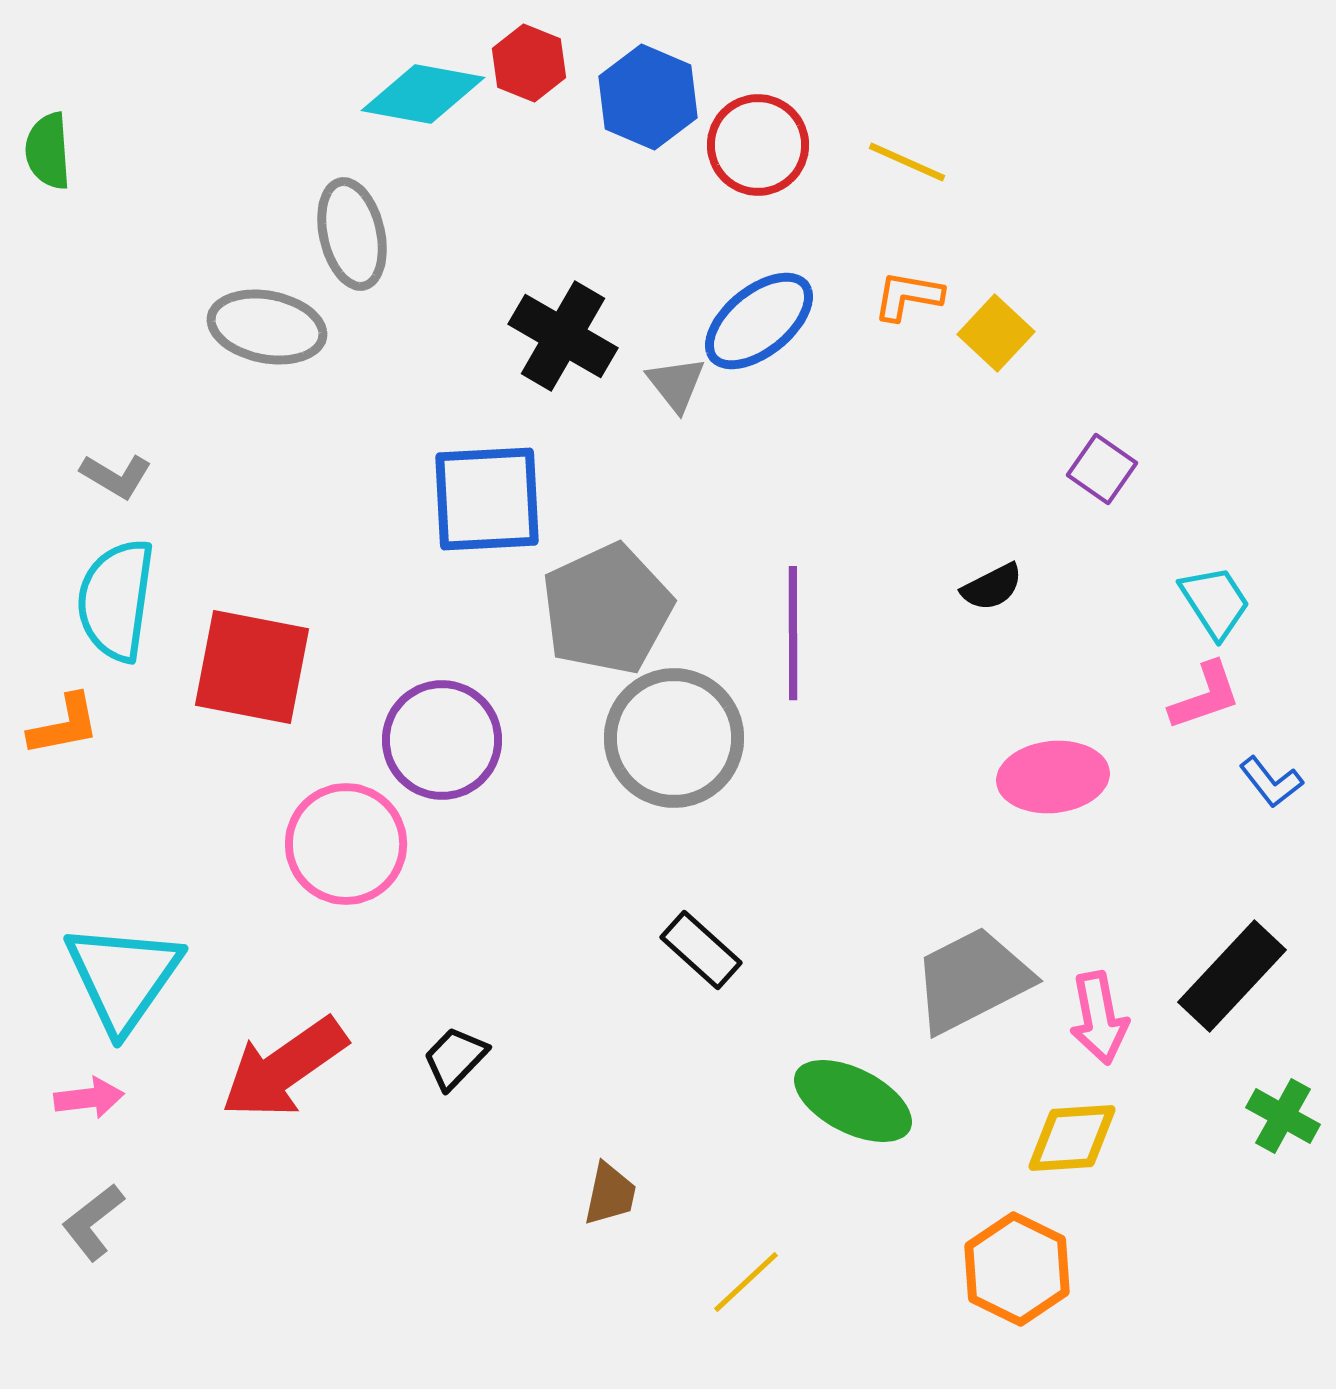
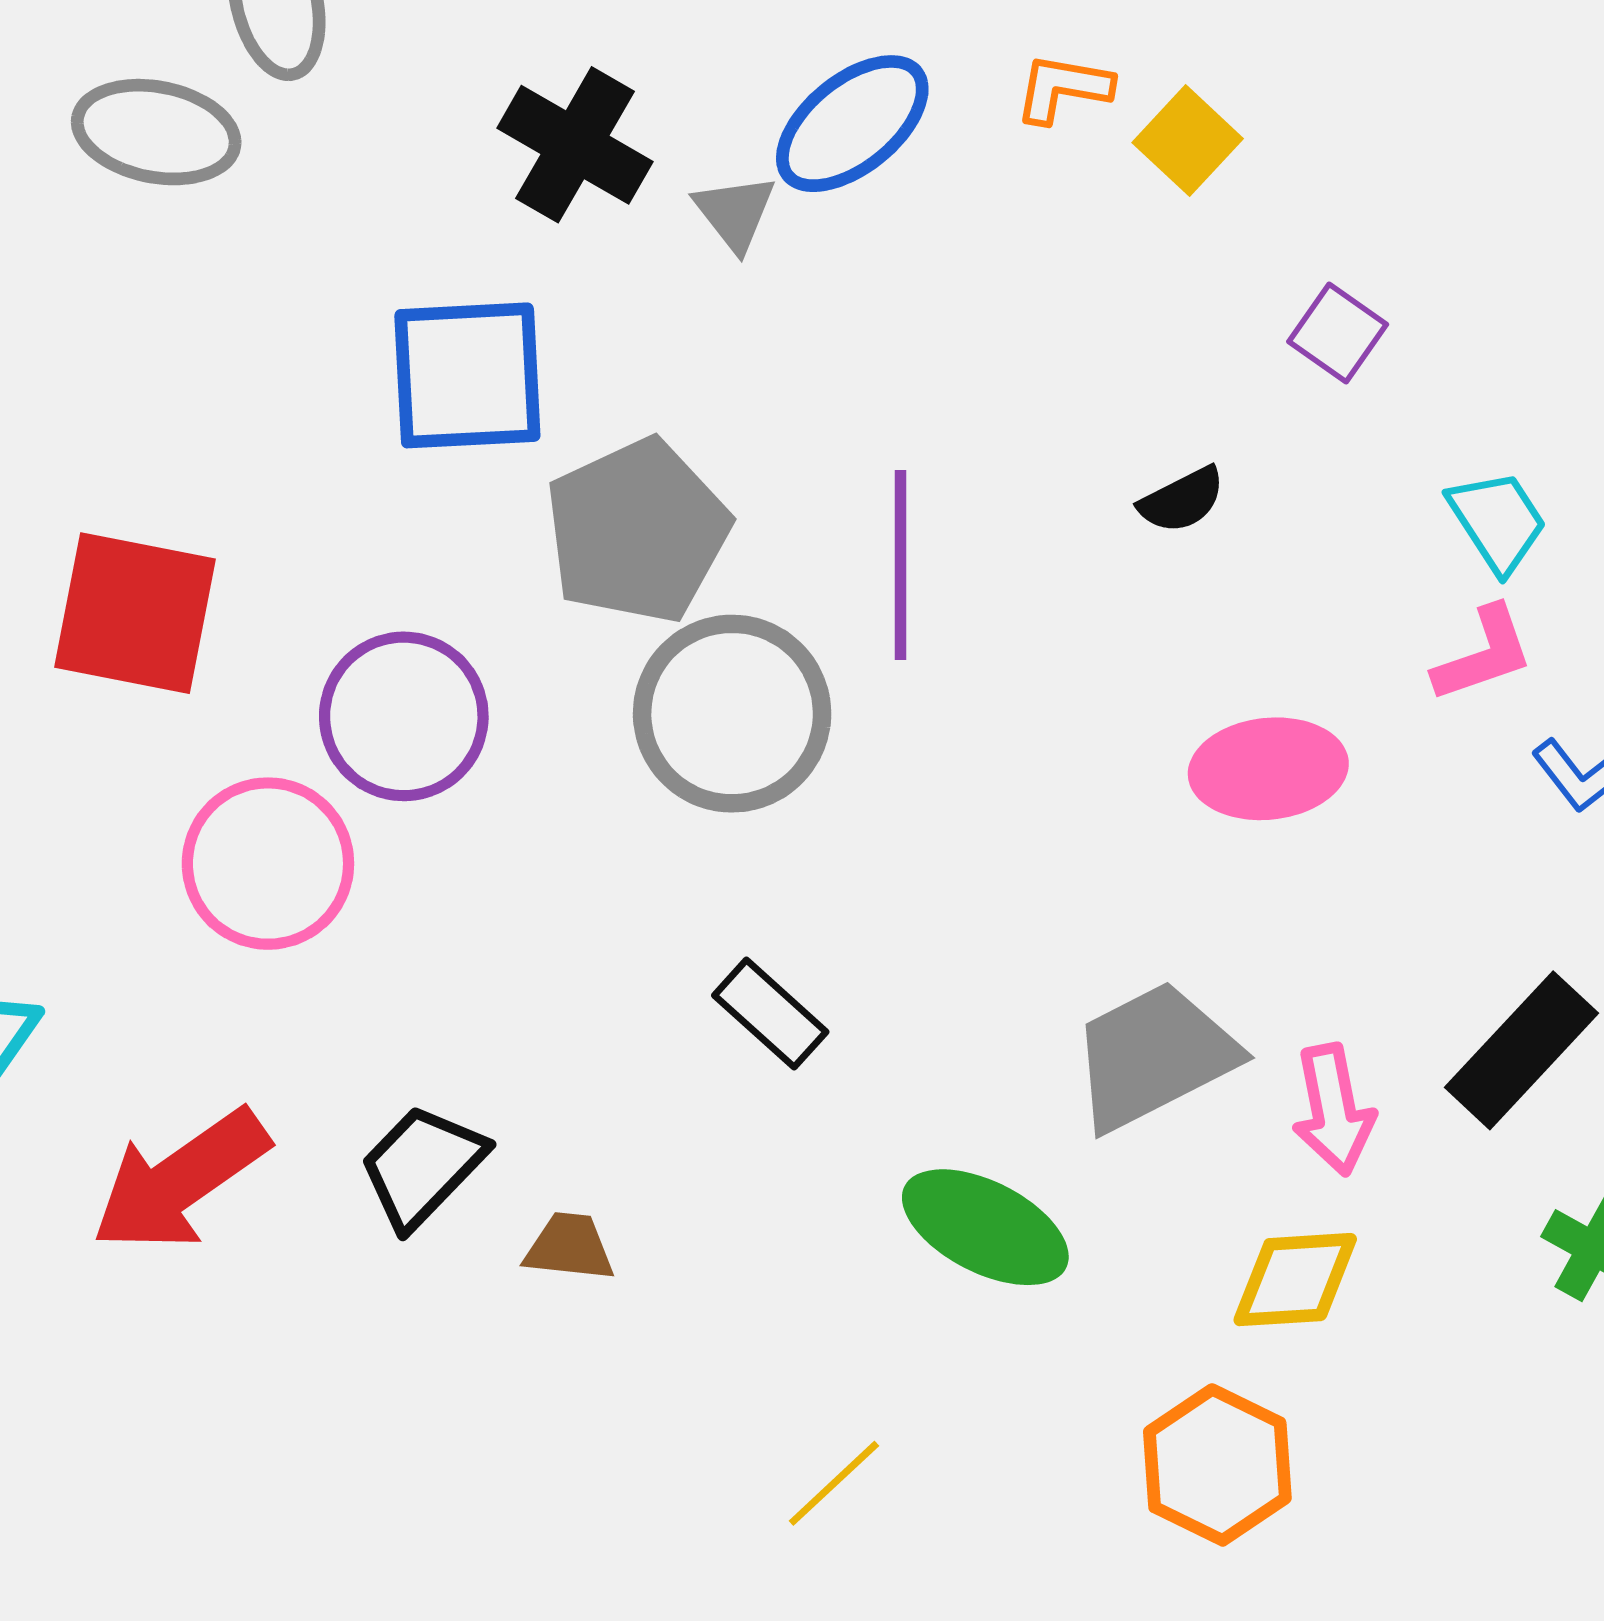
black trapezoid: (455, 1058) -> (422, 1166), size x1.4
brown trapezoid: (610, 1194) -> (569, 1247), moved, turned -96

